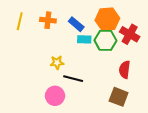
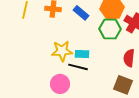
cyan rectangle: (84, 39) -> (82, 54), moved
yellow star: (57, 63) -> (62, 51), size x1.5

